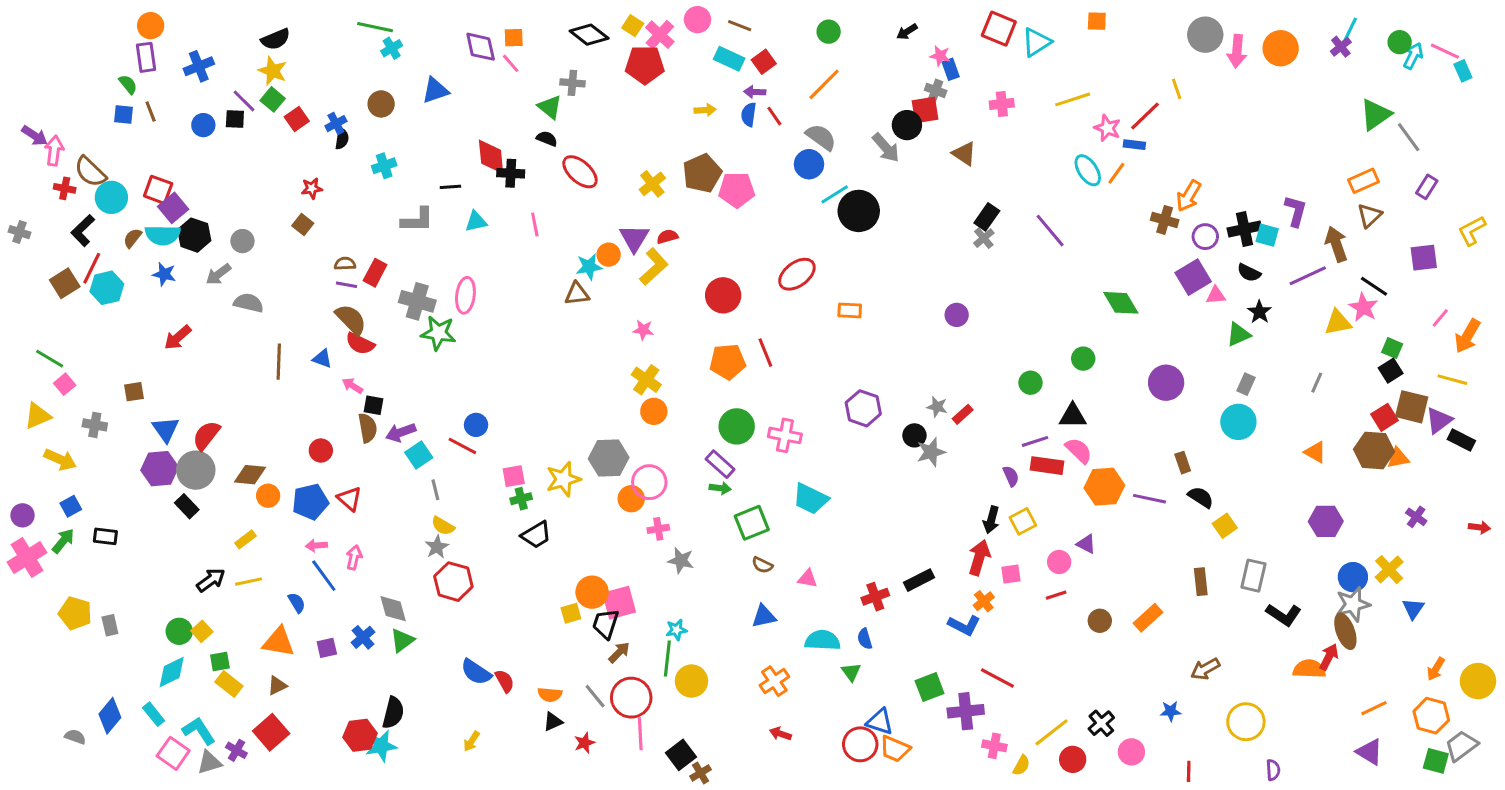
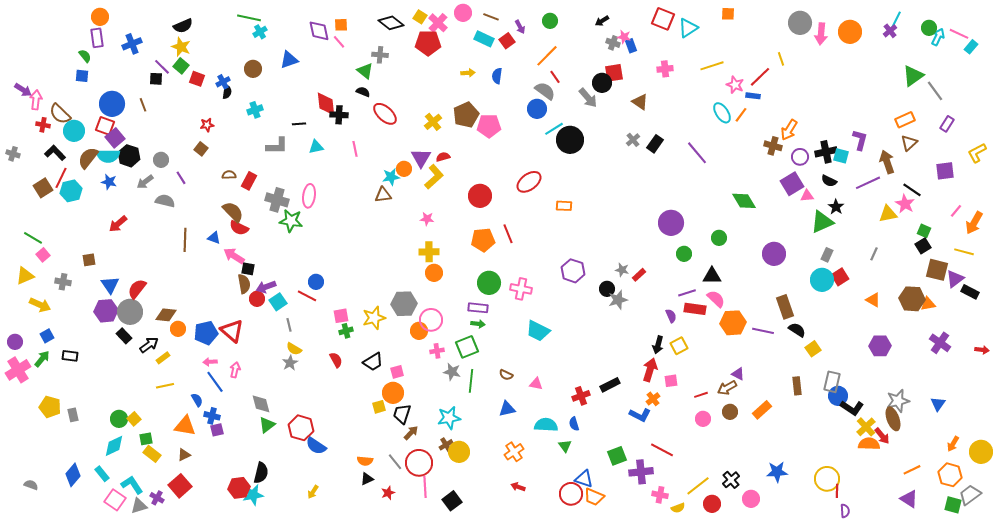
cyan rectangle: (1463, 71) -> (971, 47), turned 64
gray cross: (936, 90) -> (613, 43), moved
purple arrow: (755, 92) -> (520, 27), moved, turned -120
brown line: (151, 111) -> (143, 105), moved
red line: (774, 116) -> (555, 77), moved
red square: (297, 119) -> (197, 79), turned -35
blue circle: (203, 125) -> (112, 104), moved, size x1.6
black L-shape: (83, 231) -> (55, 153), turned 90
brown semicircle: (132, 238) -> (88, 158), size x1.6
gray cross: (984, 238) -> (633, 140), moved
purple line: (346, 285) -> (181, 178), moved, turned 48
purple circle: (957, 315) -> (671, 223), moved, size x1.6
green triangle: (1238, 334) -> (822, 222), size x1.4
yellow cross: (646, 380) -> (429, 252), turned -36
pink arrow: (352, 386) -> (234, 256), size x1.5
red square: (1385, 417) -> (840, 277), moved
red circle: (321, 451) -> (257, 299), moved
brown rectangle: (1183, 463) -> (785, 307), size x1.6
purple rectangle: (720, 464) -> (478, 308), turned -36
red triangle: (349, 499) -> (232, 331), size x1.4
purple cross: (1416, 517) -> (940, 343), size x1.5
green square: (752, 523) -> (467, 347), moved
black trapezoid: (536, 535) -> (373, 362), moved
purple triangle: (1086, 544) -> (738, 374), moved
pink circle: (1059, 562) -> (703, 419), moved
yellow cross: (1389, 570) -> (866, 427), moved
blue circle: (1353, 577) -> (838, 396), moved
black arrow: (211, 580) -> (149, 345), moved
red hexagon: (453, 582) -> (301, 428), moved
pink square: (619, 603) -> (397, 372), moved, size x0.6
cyan star: (676, 630) -> (449, 418), size x1.6
blue cross: (363, 637) -> (212, 416), moved, turned -35
red arrow: (1329, 657) -> (882, 436), turned 114
green line: (667, 658) -> (471, 381), moved
brown arrow: (1205, 669) -> (727, 388), moved
red semicircle: (505, 681) -> (336, 360), moved
blue star: (1171, 711) -> (777, 472), size x1.5
gray semicircle: (75, 737) -> (31, 485), moved
yellow semicircle: (1021, 765) -> (678, 508), turned 40
red line: (1189, 771) -> (837, 491), moved
brown cross: (701, 773) -> (446, 445), moved

